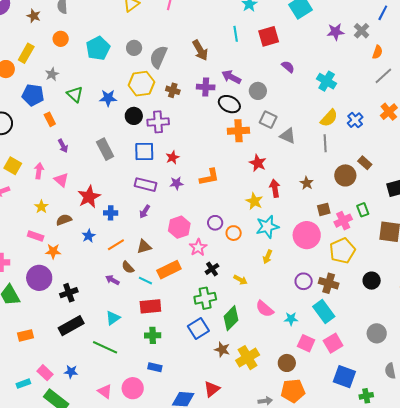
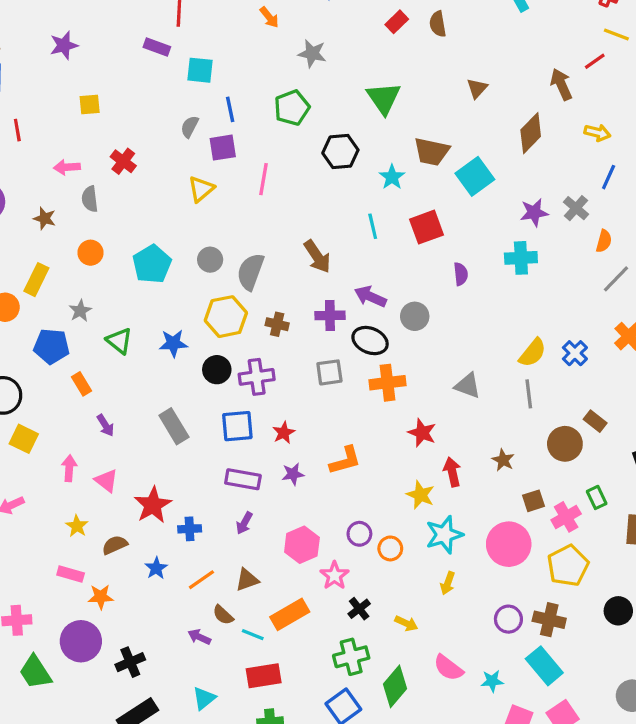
purple semicircle: (288, 67) -> (461, 274), turned 48
cyan cross: (327, 81) -> (521, 258), moved, turned -30
gray square: (268, 120) -> (329, 372), moved, turned -30
yellow square: (13, 166) -> (24, 439), moved

